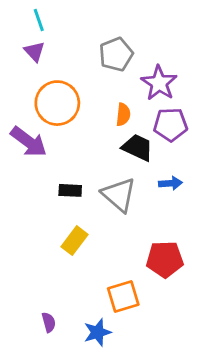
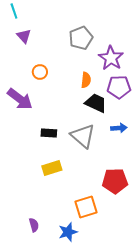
cyan line: (39, 20) -> (14, 11), moved
orange circle: (57, 103) -> (40, 72), size x0.5
yellow rectangle: (75, 241) -> (52, 168), turned 36

